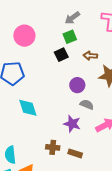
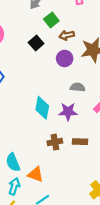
green square: (70, 37) -> (51, 20), moved
purple circle: (77, 85) -> (65, 59), moved
cyan diamond: (28, 108) -> (42, 108), moved, turned 45

